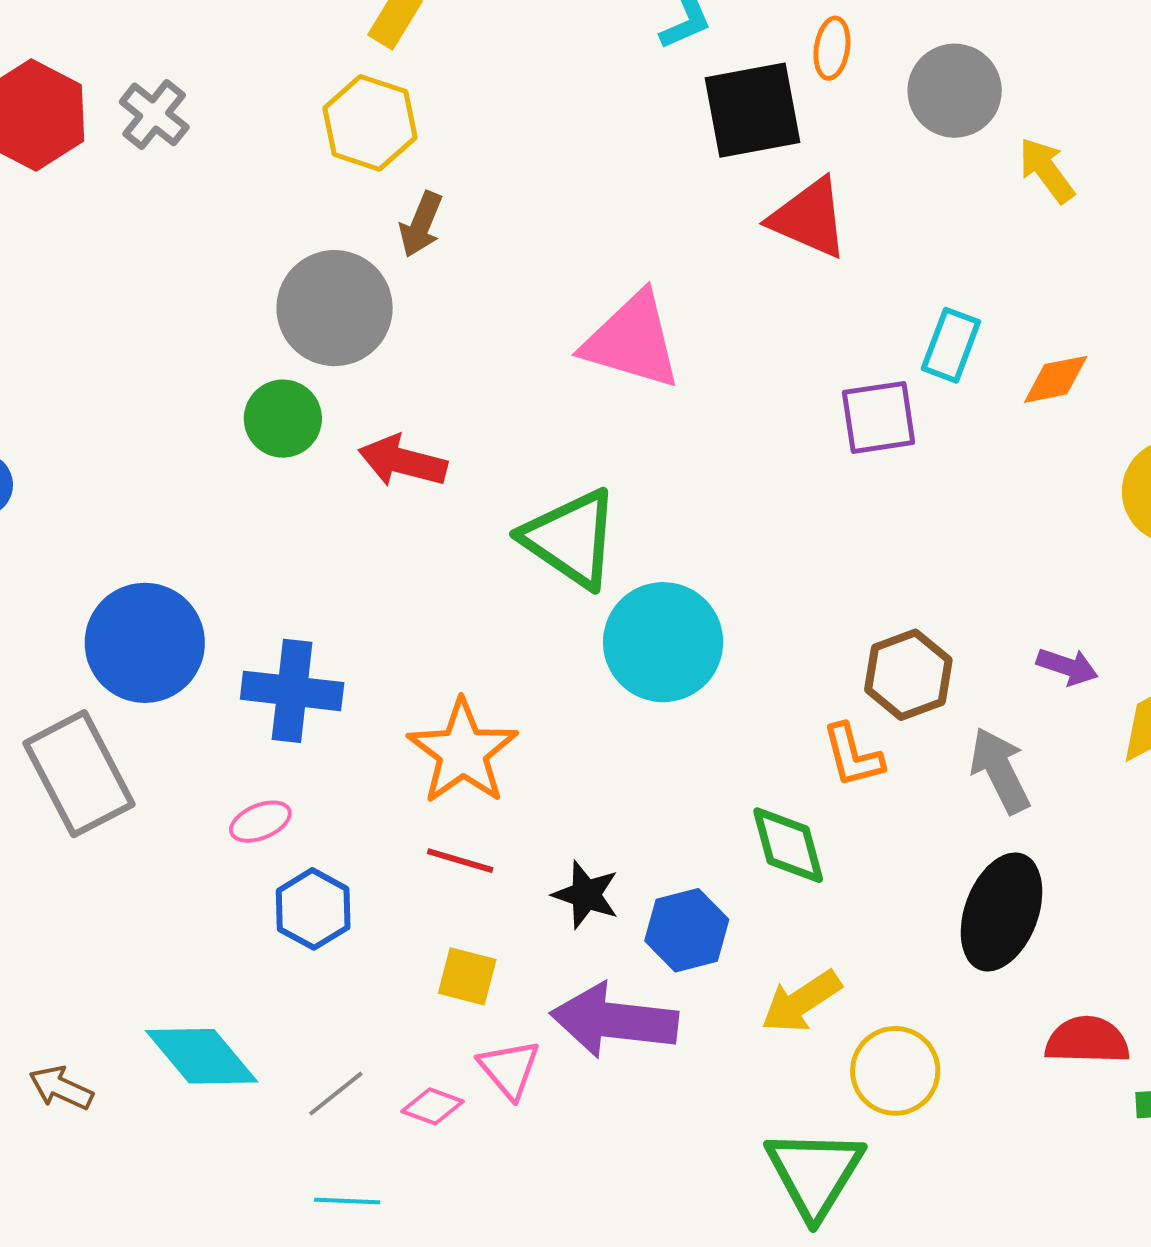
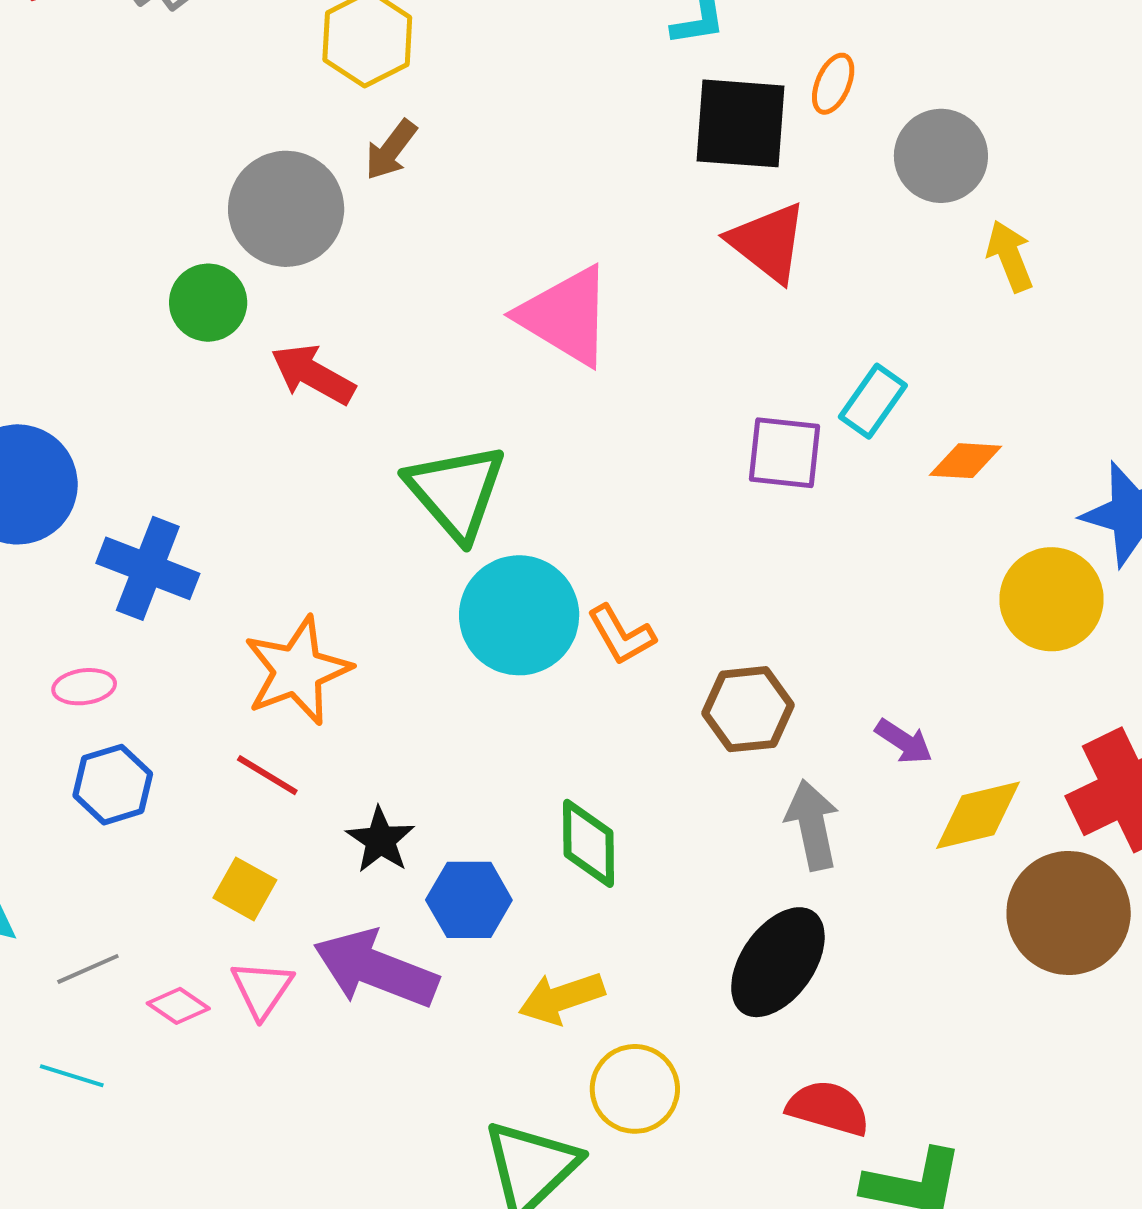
orange L-shape: (853, 755) -> (621, 635), moved, turned -30

